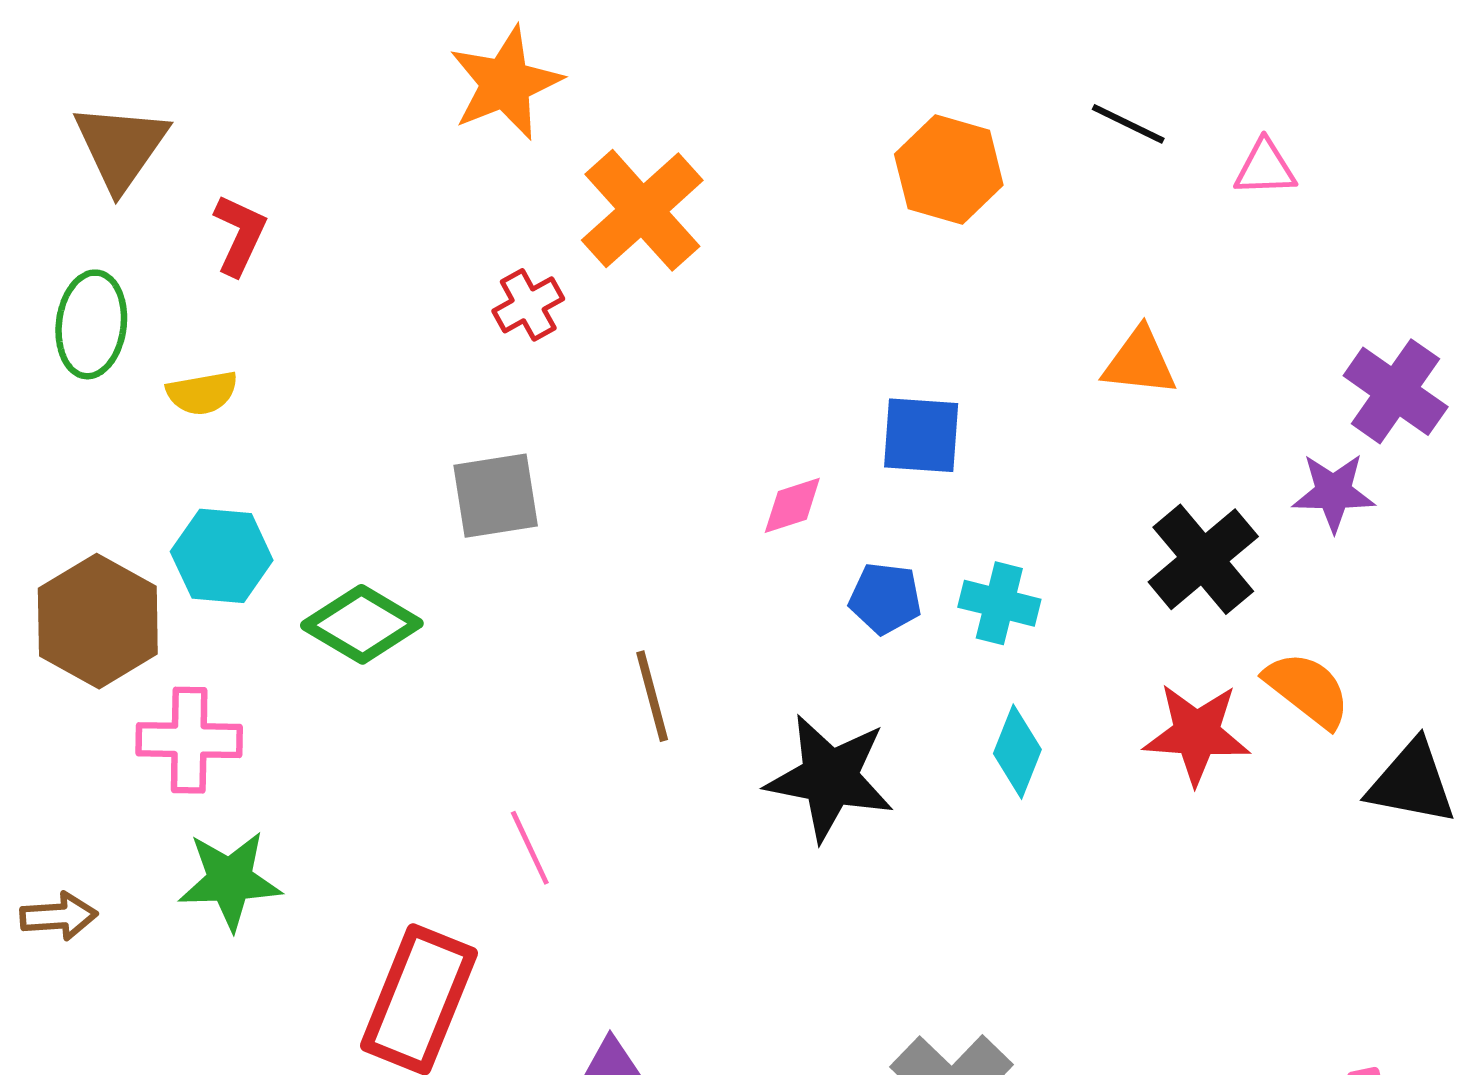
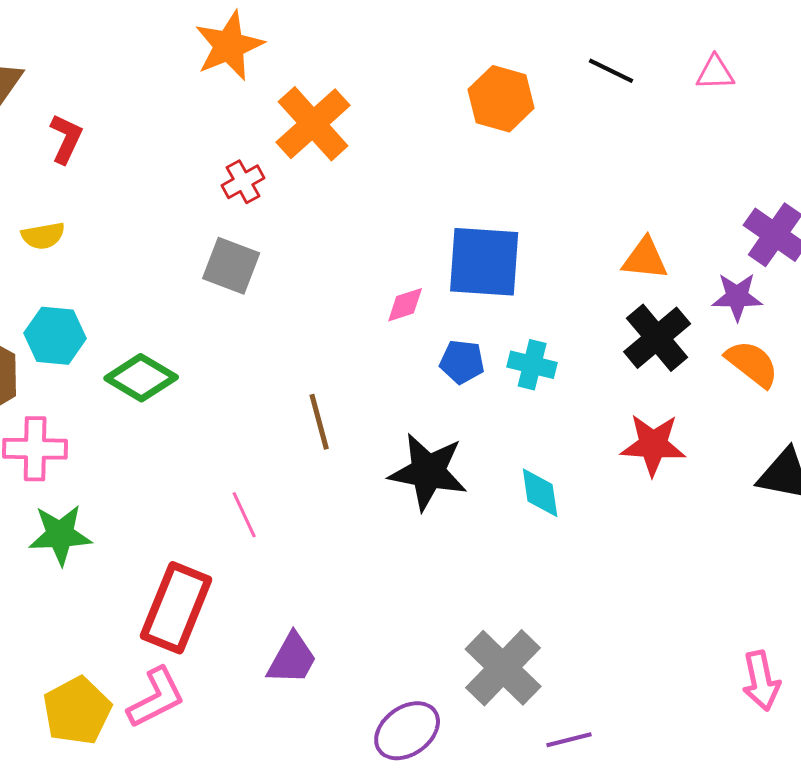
pink triangle: (1265, 168) -> (715, 73), moved
orange triangle: (1140, 362) -> (645, 259), moved
blue square: (921, 435) -> (484, 262), size x1.5
gray square: (496, 496) -> (231, 266), moved, turned 30
orange semicircle: (1307, 690) -> (752, 364), moved
cyan diamond: (1017, 752) -> (540, 493), moved, turned -30

